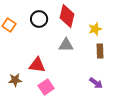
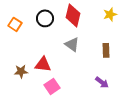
yellow star: (95, 29) -> (110, 14), moved
gray triangle: (66, 45) -> (72, 44), turned 35
brown star: (15, 80) -> (21, 71), moved

